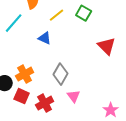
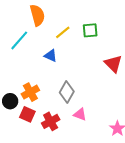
green square: (84, 13) -> (90, 30), turned -35
pink triangle: (74, 96) -> (80, 114), turned -32

